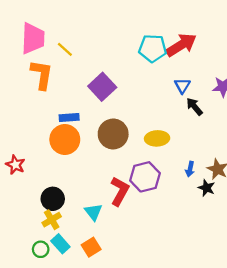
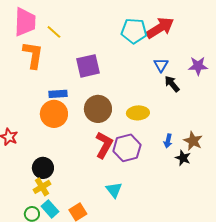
purple square: (102, 87) -> (88, 66), turned 30
red L-shape: (120, 191) -> (104, 145), moved
cyan triangle: (93, 212) -> (114, 190), moved

